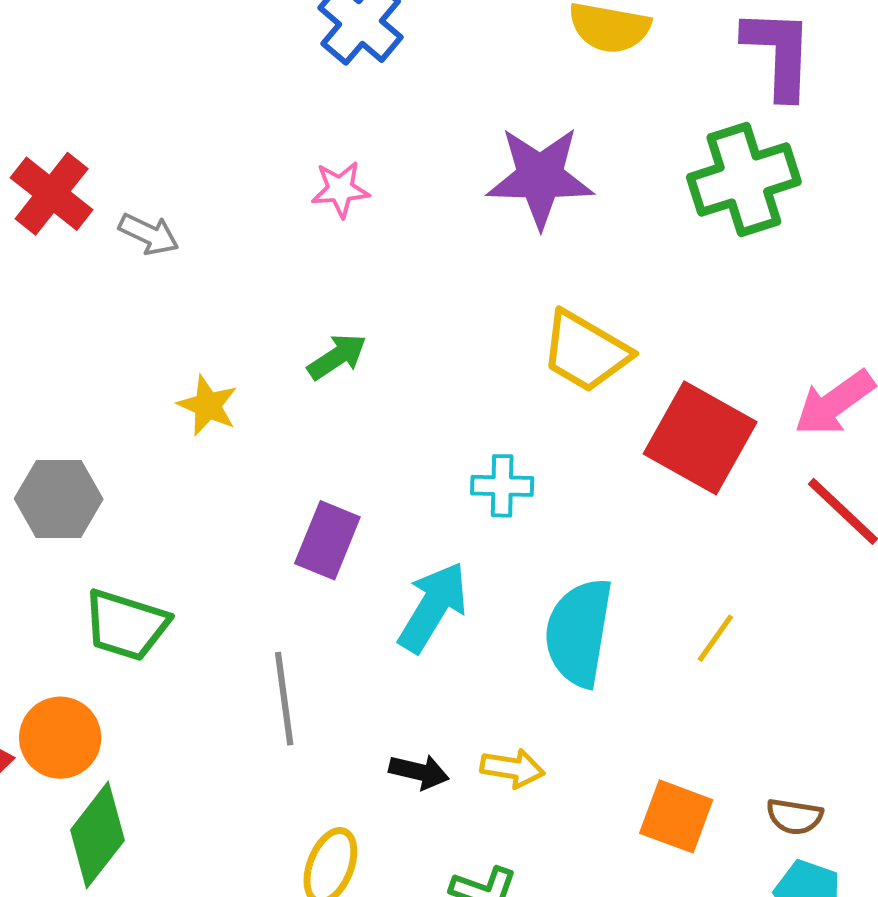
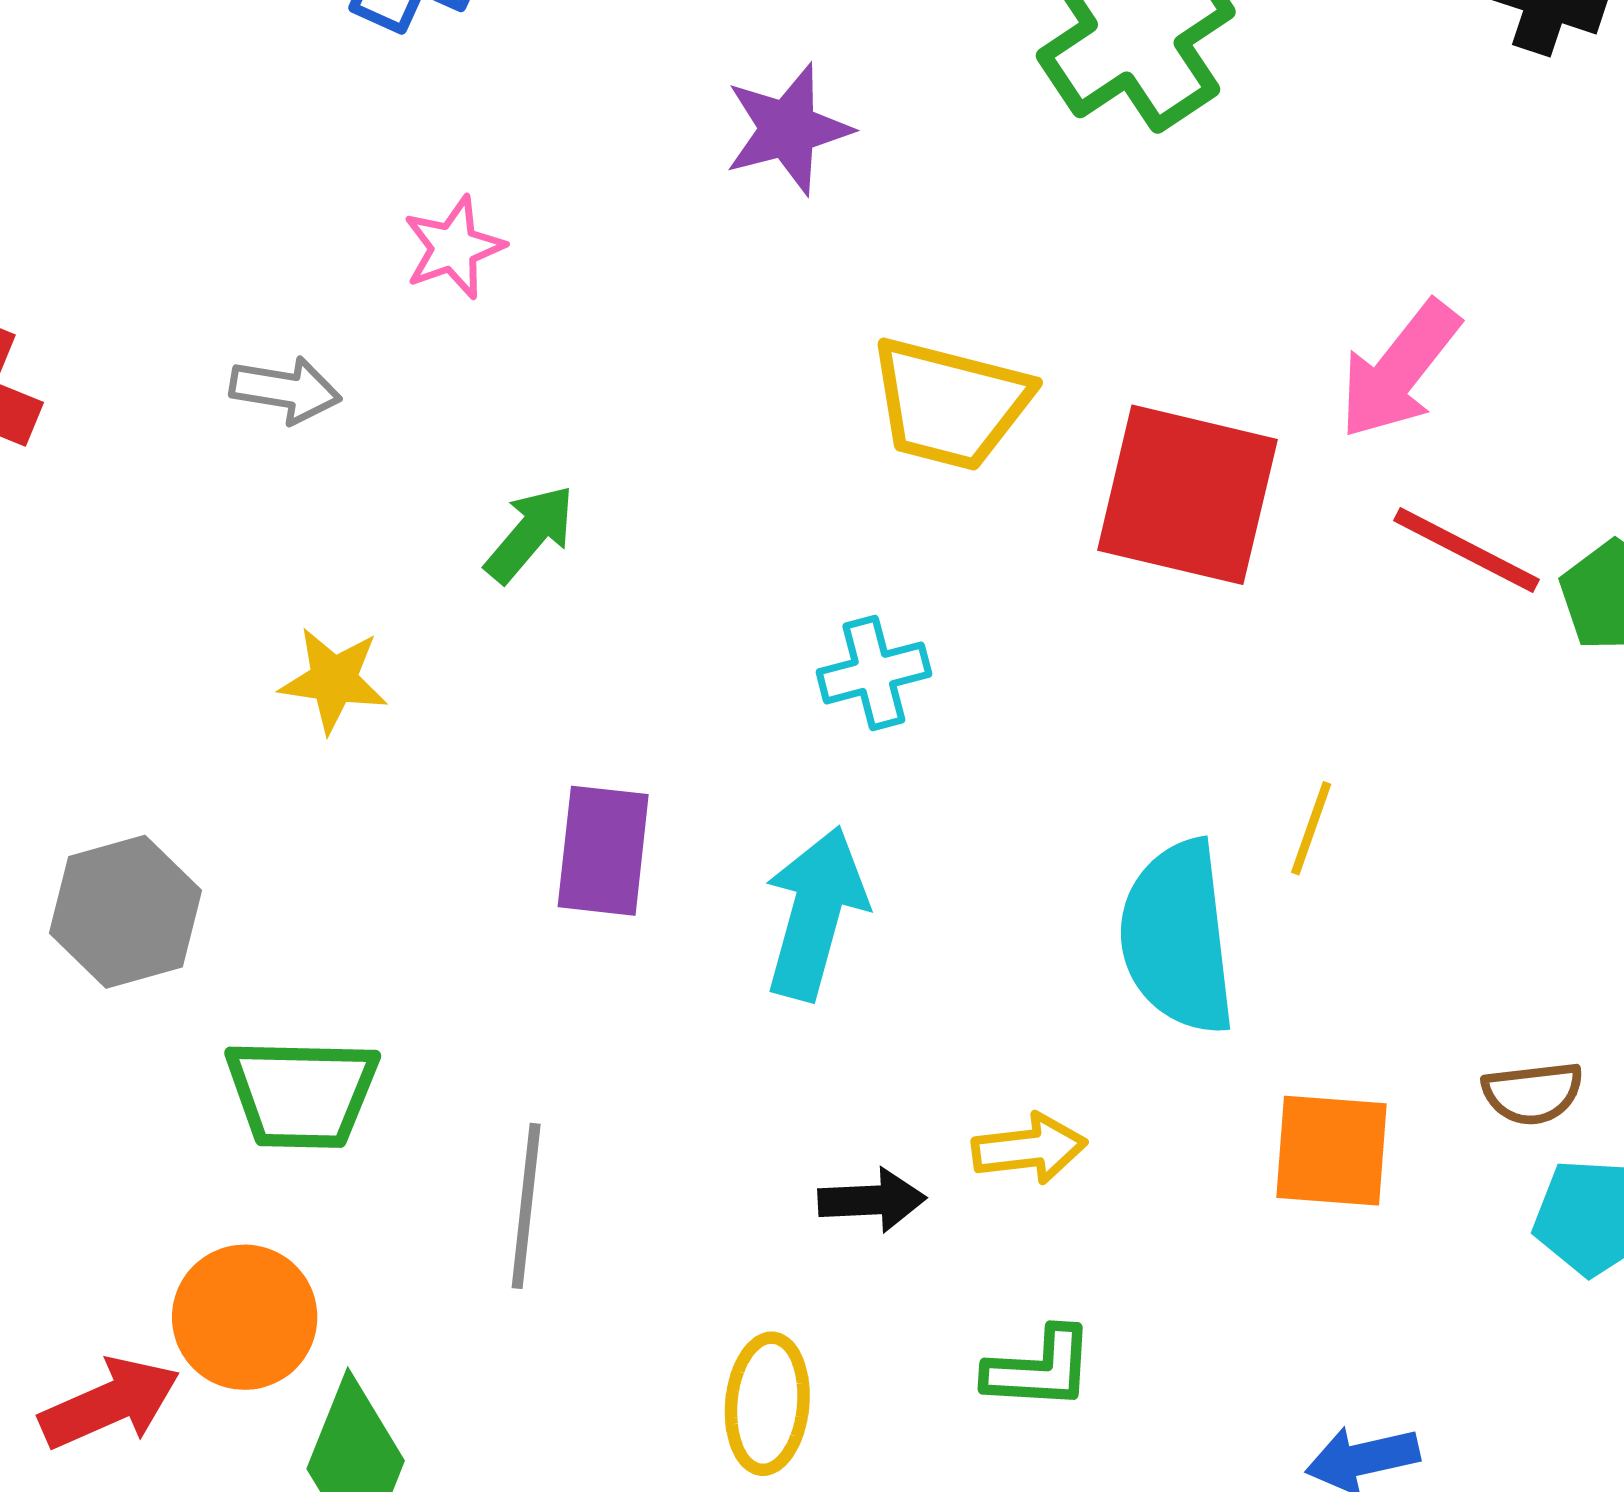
purple star: (540, 177) -> (788, 129), size x0.7
gray arrow: (149, 234) -> (285, 390), moved
cyan semicircle: (579, 632) -> (1178, 937), moved
gray line: (284, 699) -> (526, 1206), moved, turned 30

